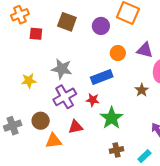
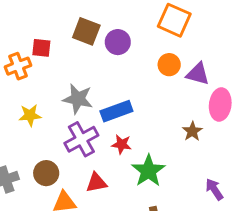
orange cross: (20, 15) -> (18, 66), moved
purple circle: (101, 26) -> (118, 42), moved
orange circle: (118, 53) -> (169, 65), moved
blue rectangle: (102, 77) -> (116, 111), moved

